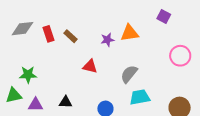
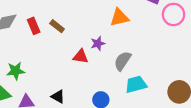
purple star: (107, 40) -> (98, 43), moved
pink circle: (180, 56) -> (173, 14), moved
black triangle: (66, 102) -> (58, 97), turned 32

